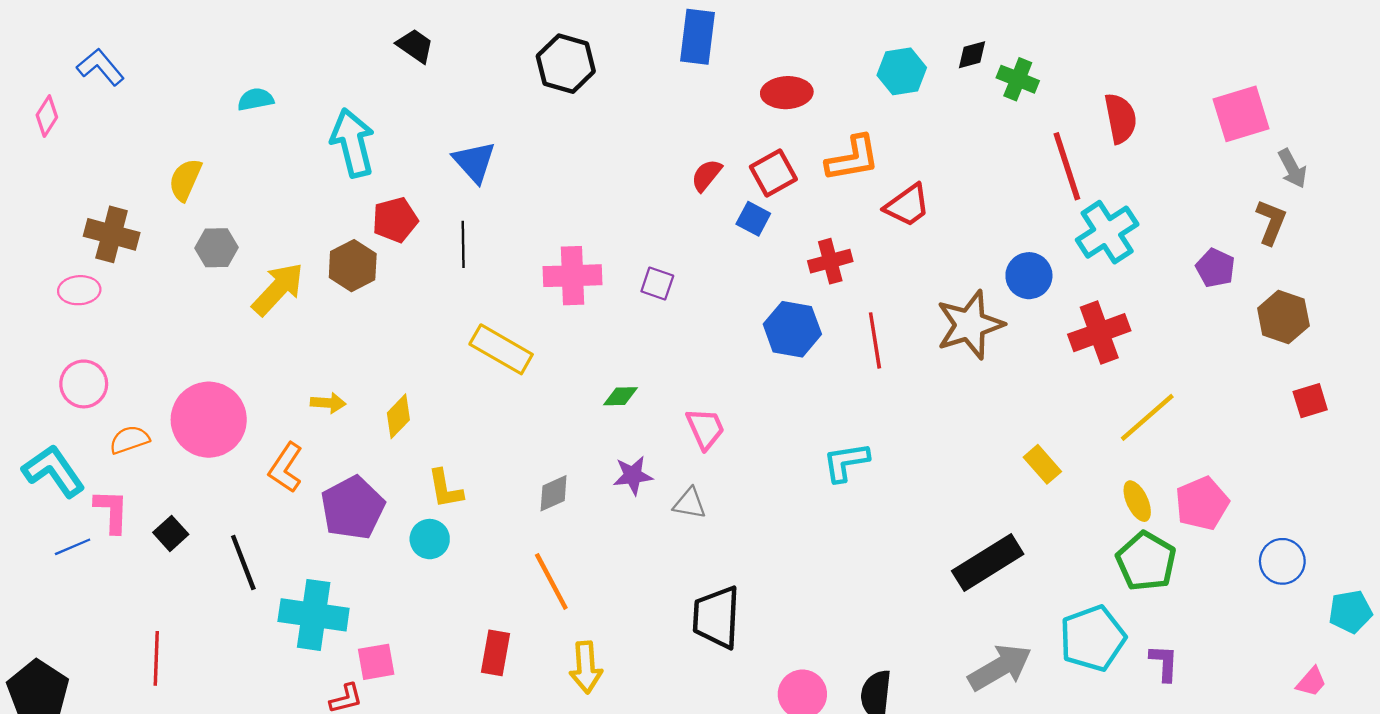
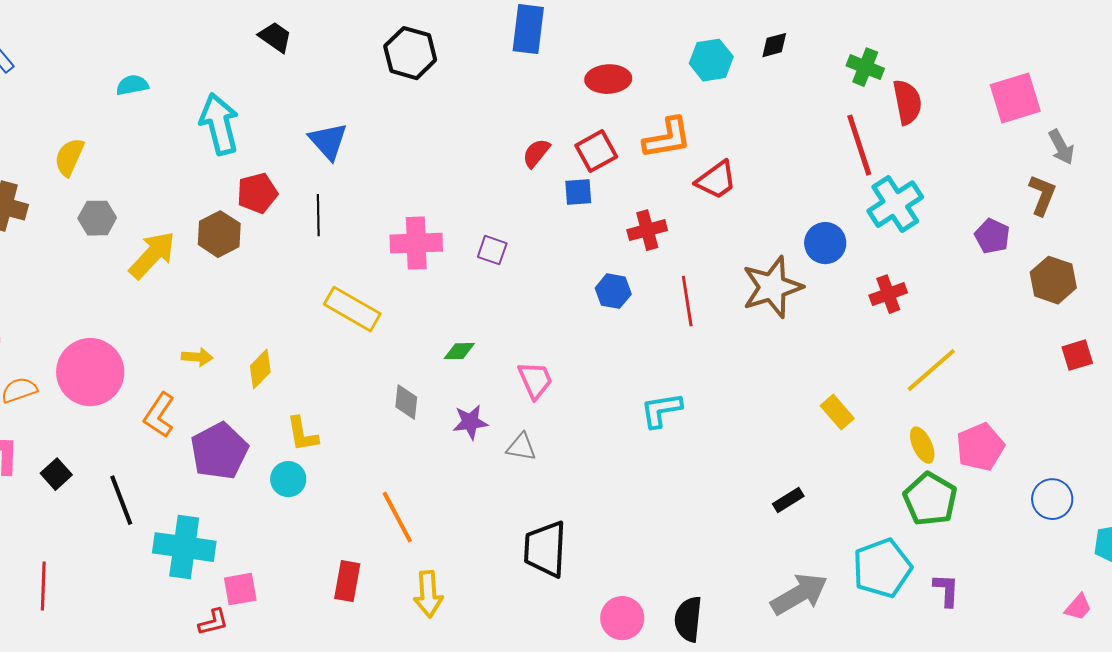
green cross: (1018, 79) -> (865, 67), moved
blue square: (753, 219) -> (578, 192), turned -32
blue hexagon: (792, 329) -> (613, 291), size x0.7
red cross: (1099, 333) -> (888, 294), size x0.7
gray diamond: (554, 493) -> (406, 402), moved, turned -60
black rectangle: (988, 562) -> (788, 500), size x0.5

